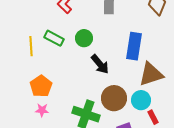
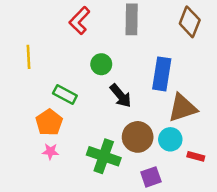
green rectangle: (54, 38) -> (65, 95), moved
yellow line: (31, 46) -> (29, 57), moved
red rectangle: (153, 117) -> (196, 156), moved, turned -48

